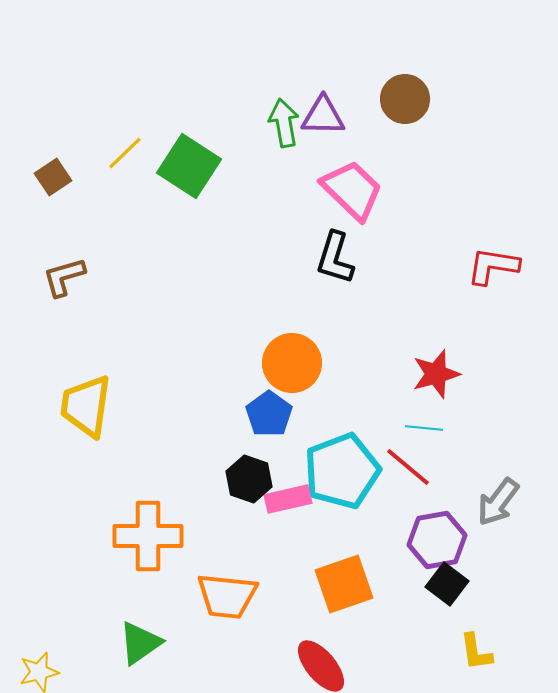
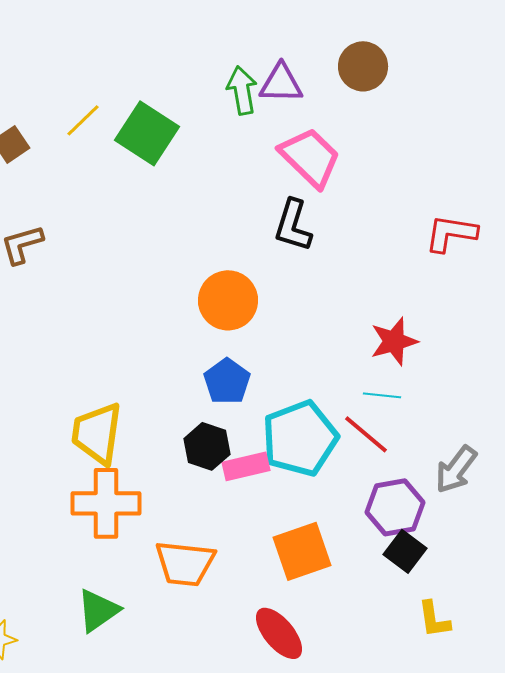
orange circle: (292, 363) -> (228, 300), moved
yellow trapezoid: (86, 406) -> (97, 433), moved

